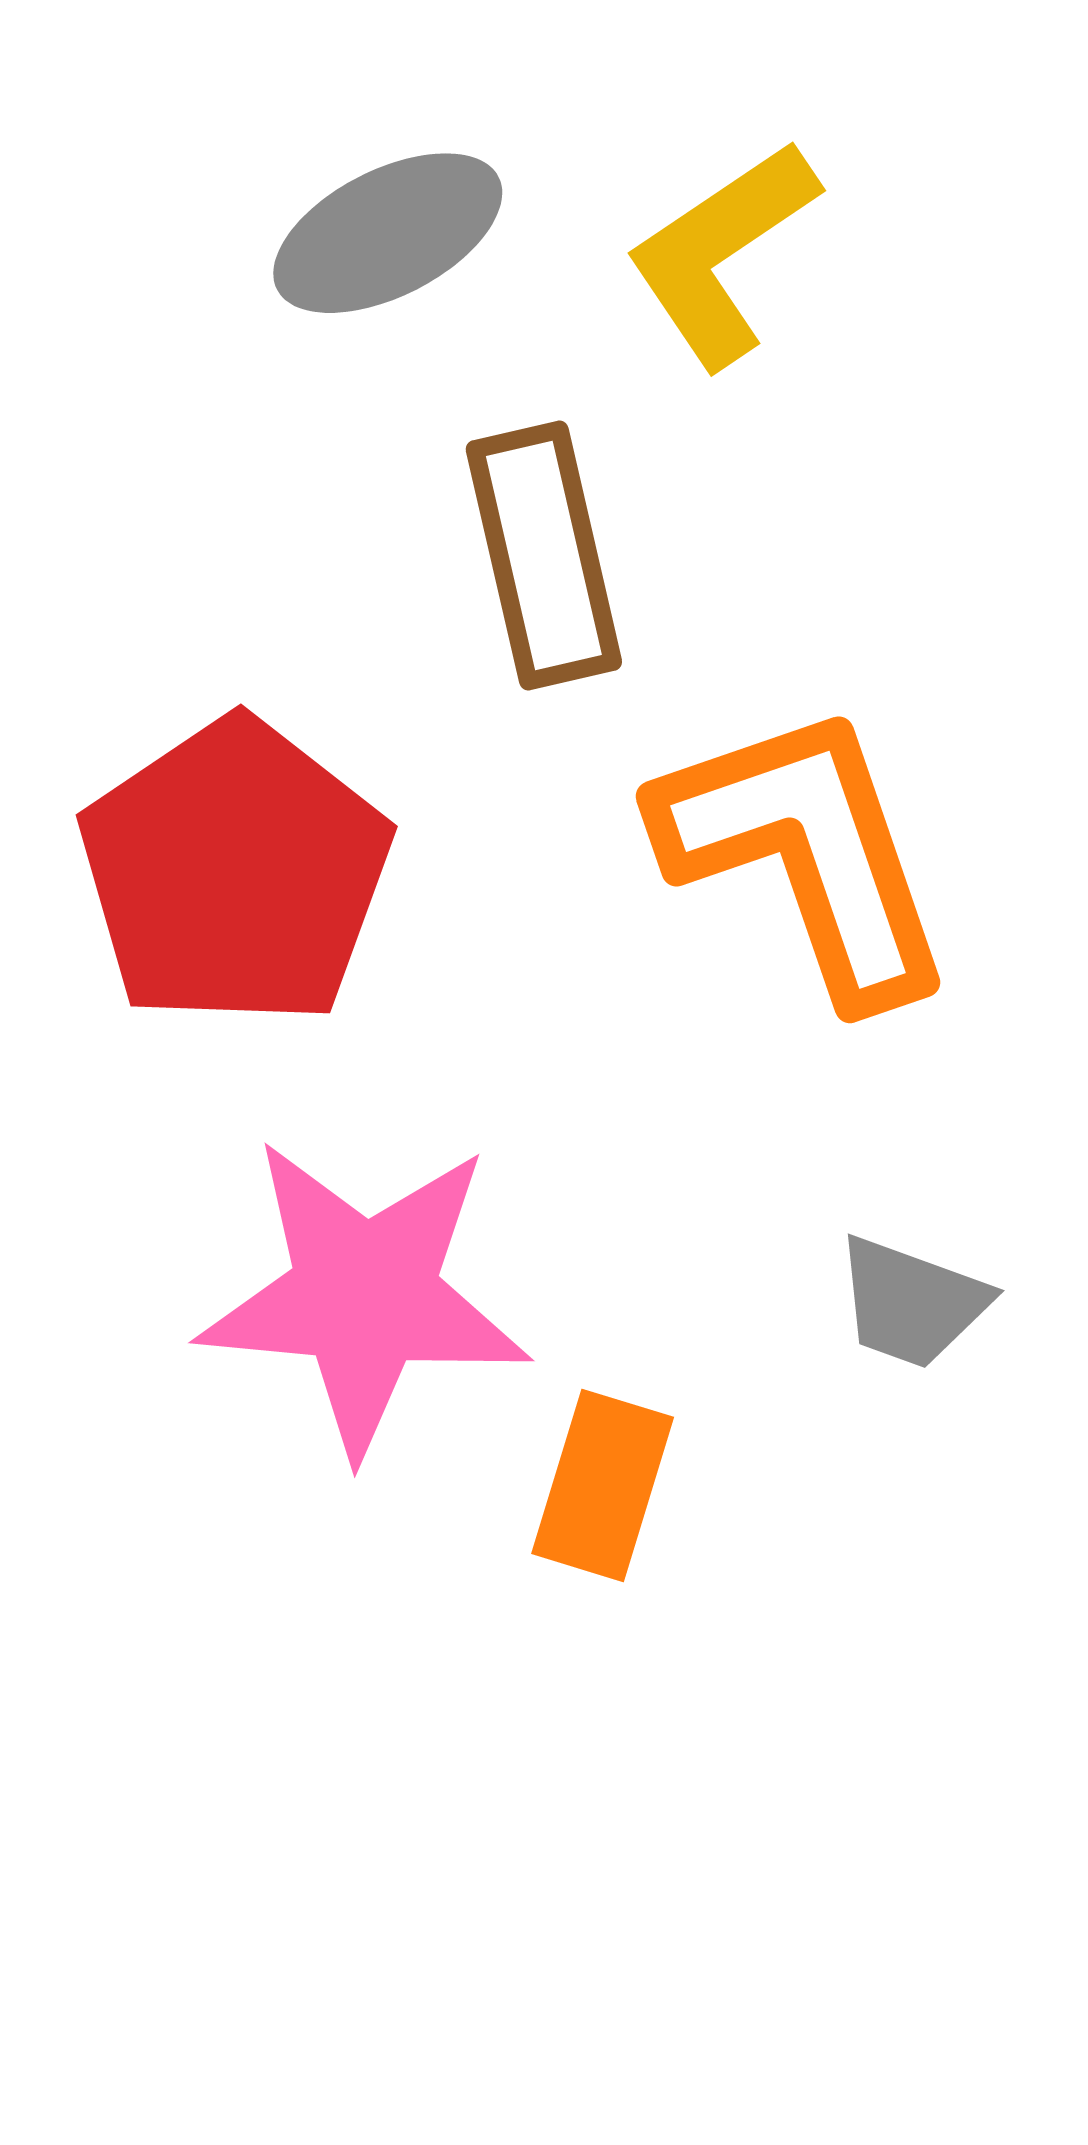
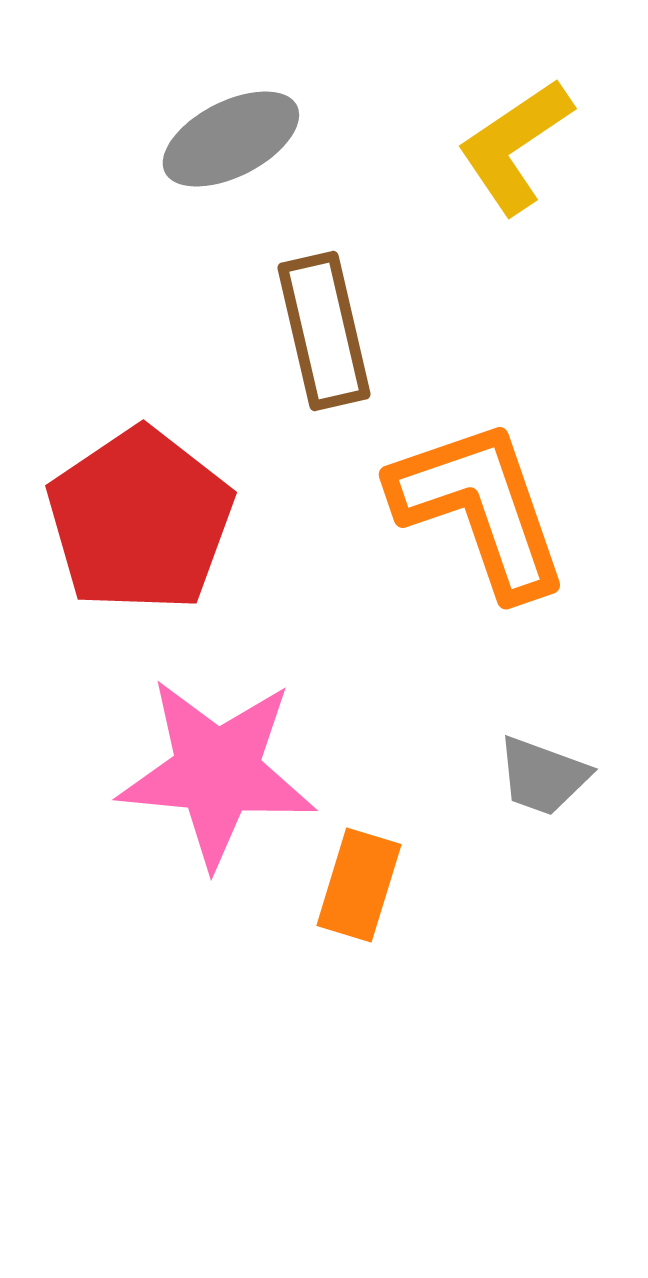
yellow L-shape: (722, 253) -> (515, 146), moved

